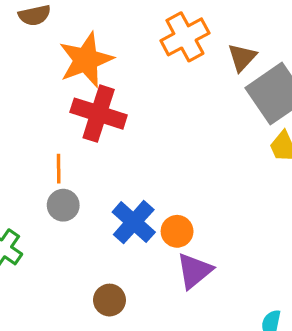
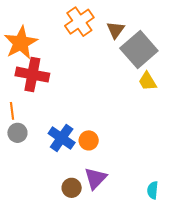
purple triangle: (194, 271) -> (95, 178), moved
brown circle: (109, 300) -> (72, 188), moved

